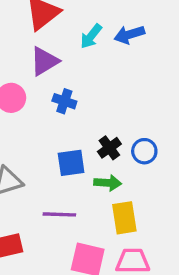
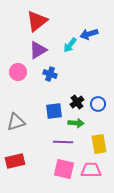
cyan arrow: (91, 36) -> (70, 45), moved
purple line: (59, 214) -> (63, 142), moved
yellow rectangle: (124, 218) -> (99, 144), moved

